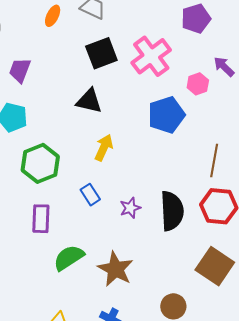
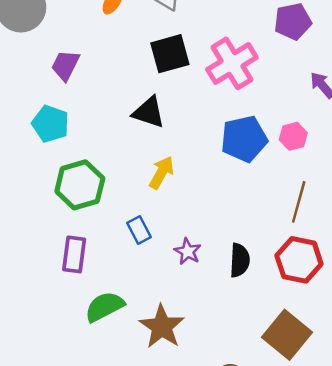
pink hexagon: (198, 84) -> (293, 136), moved
purple star: (130, 208) -> (188, 251), turned -30
black semicircle: (172, 211) -> (240, 260), size x0.7

